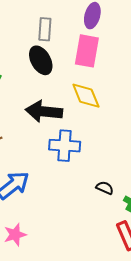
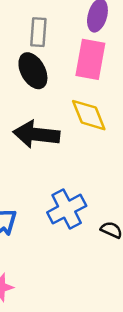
blue cross: (65, 146) -> (67, 209), moved, turned -32

